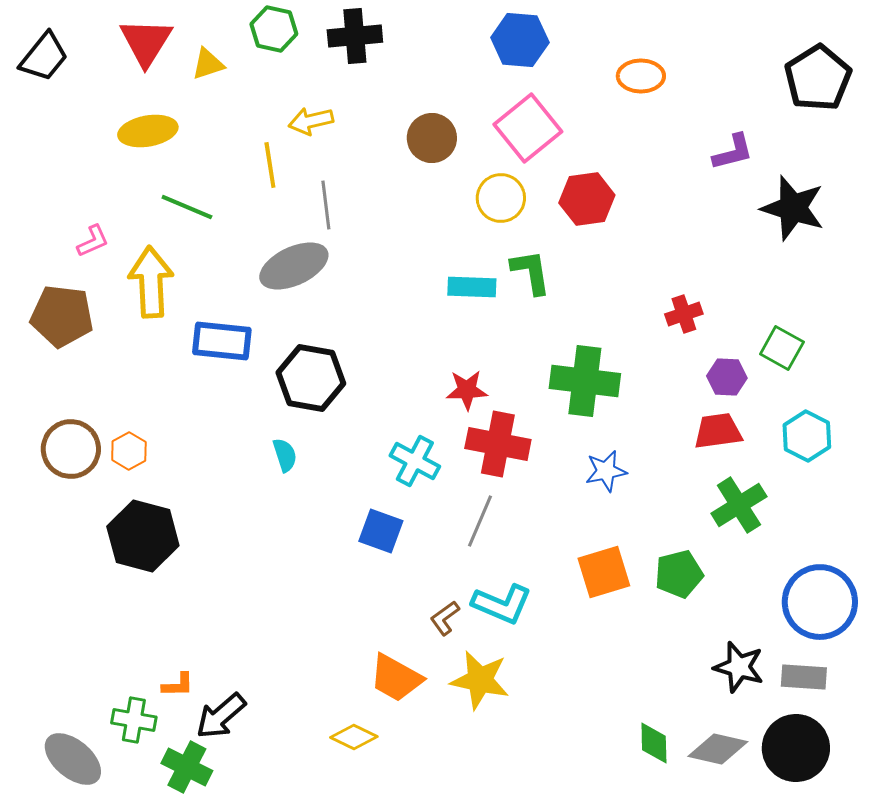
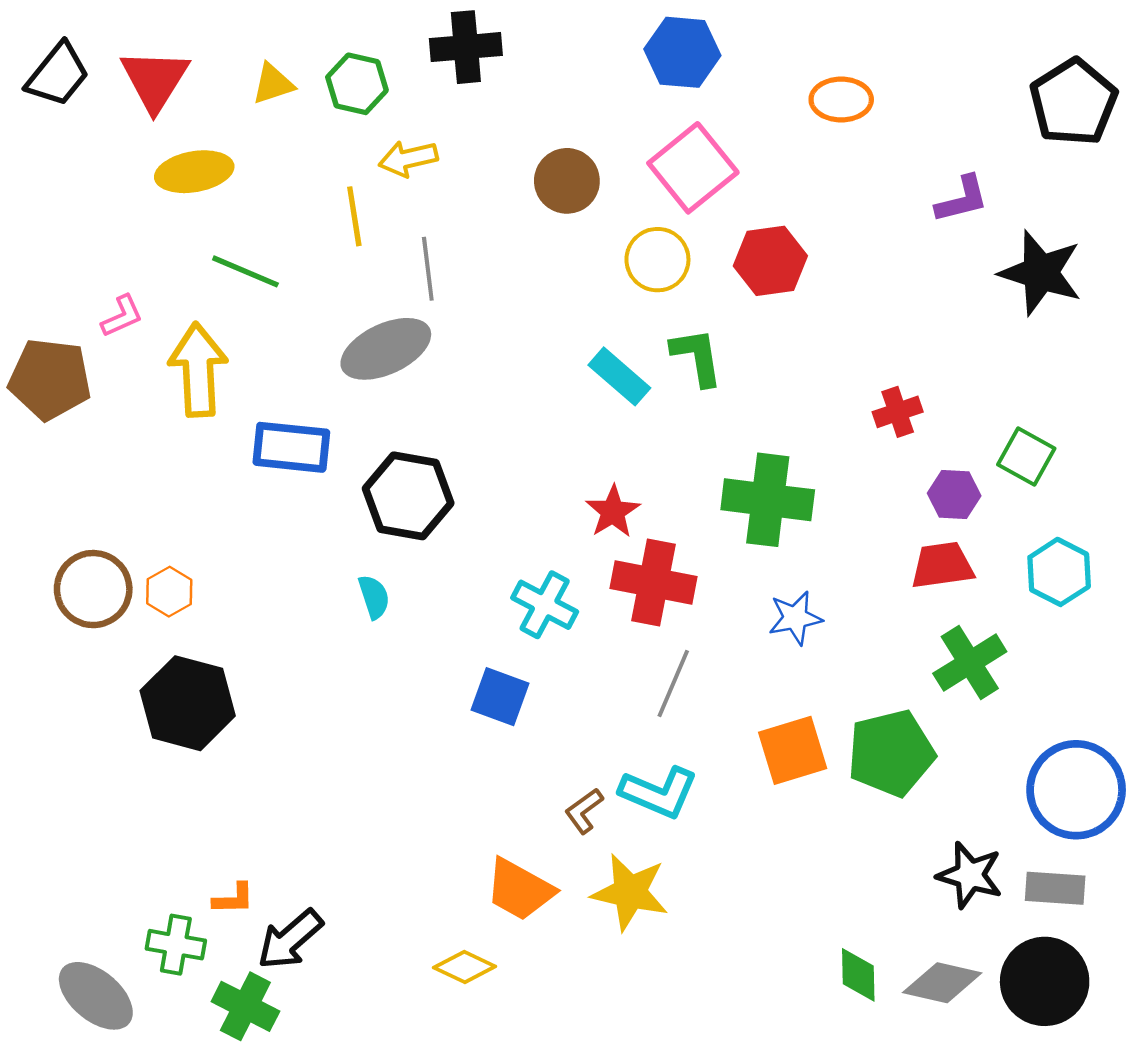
green hexagon: (274, 29) -> (357, 84), moved
red triangle: (146, 42) -> (155, 80), moved
cyan rectangle: (472, 287) -> (619, 376), turned 39
brown pentagon: (62, 316) -> (50, 379), moved
red star: (467, 390) -> (613, 512), turned -30
gray line: (480, 521) -> (673, 684), moved
green pentagon: (679, 574) -> (891, 753), size x1.4

